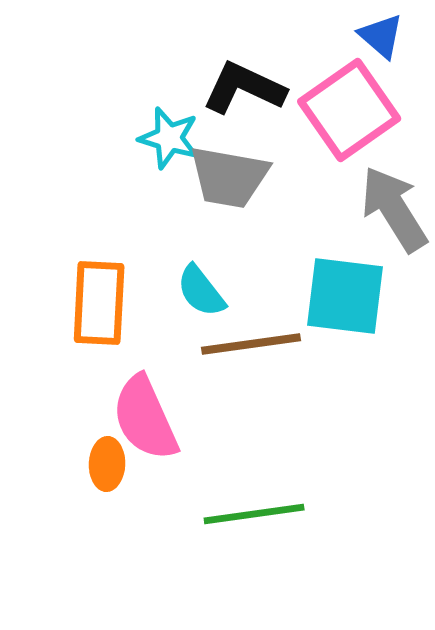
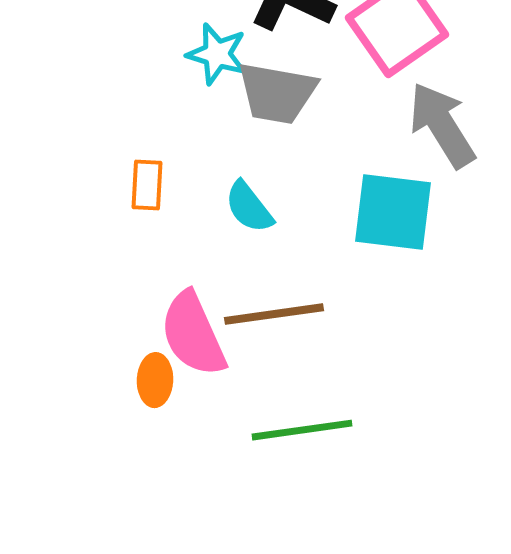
orange rectangle: (99, 303) -> (147, 185), moved, size x0.6
brown line: (251, 344) -> (274, 314), moved

